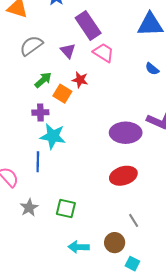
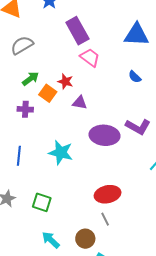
purple triangle: (68, 51) -> (80, 103), moved, turned -42
cyan star: (53, 136) -> (61, 152), moved
red ellipse: (123, 176) -> (108, 194), moved
cyan arrow: (79, 247) -> (51, 240), turned 36

